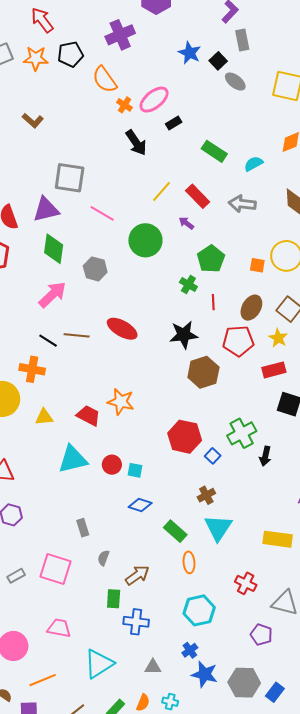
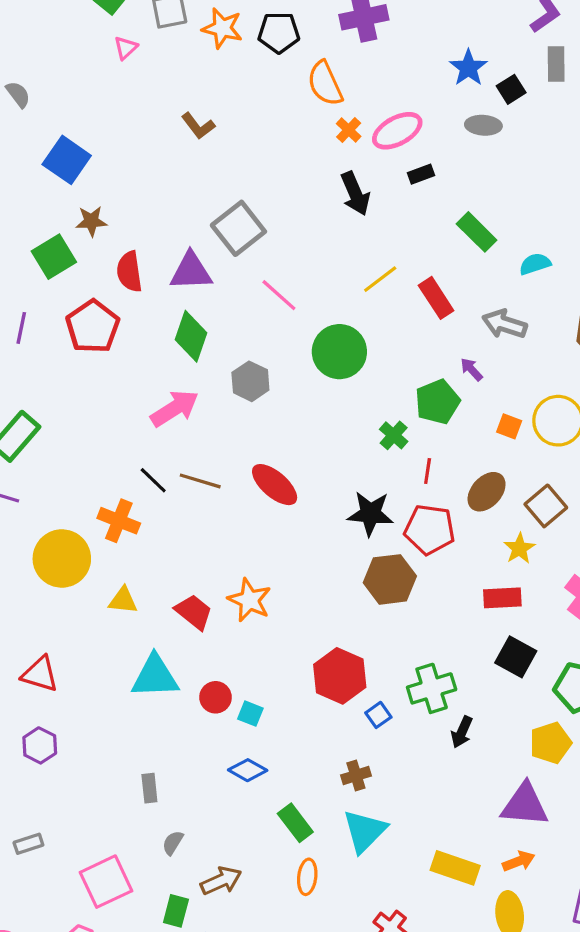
gray ellipse: (235, 82) -> (483, 125), moved, turned -45
gray square: (70, 178) -> (238, 228), turned 32
purple arrow: (186, 223) -> (471, 369), moved
red pentagon: (238, 341) -> (430, 529), moved
pink square: (56, 569) -> (106, 882), moved, turned 36

